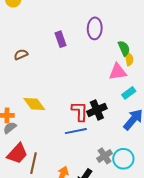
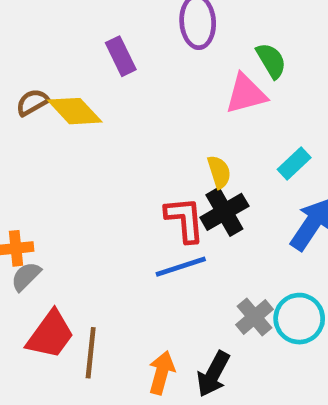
yellow semicircle: (129, 59) -> (219, 172), moved
pink triangle: (118, 72) -> (246, 94), moved
yellow diamond: (34, 104) -> (75, 111), moved

